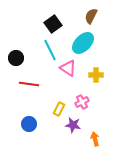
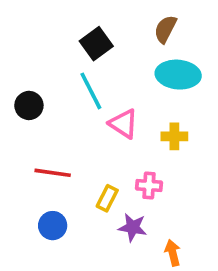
cyan ellipse: (83, 43) -> (178, 75), moved, turned 50
red line: (29, 84) -> (53, 173), moved
pink cross: (82, 102) -> (149, 186), turned 32

